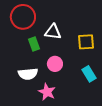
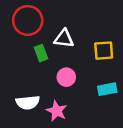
white semicircle: (28, 74) -> (28, 102), moved
cyan rectangle: (89, 74) -> (107, 89), turned -70

